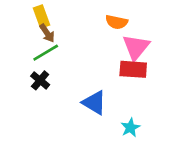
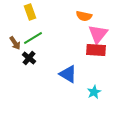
brown arrow: (47, 33) -> (15, 43), moved

